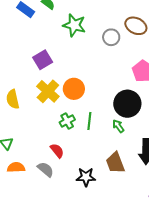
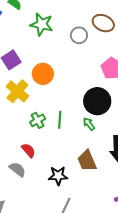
orange circle: (74, 89) -> (43, 74), moved

